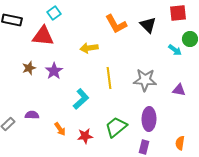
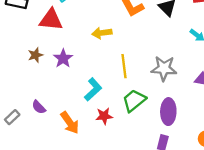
purple semicircle: (32, 115) -> (39, 107), turned -136
green trapezoid: (116, 127) -> (134, 100), moved
orange arrow: (60, 129) -> (70, 123), size x1.5
red star: (85, 136) -> (104, 116), moved

